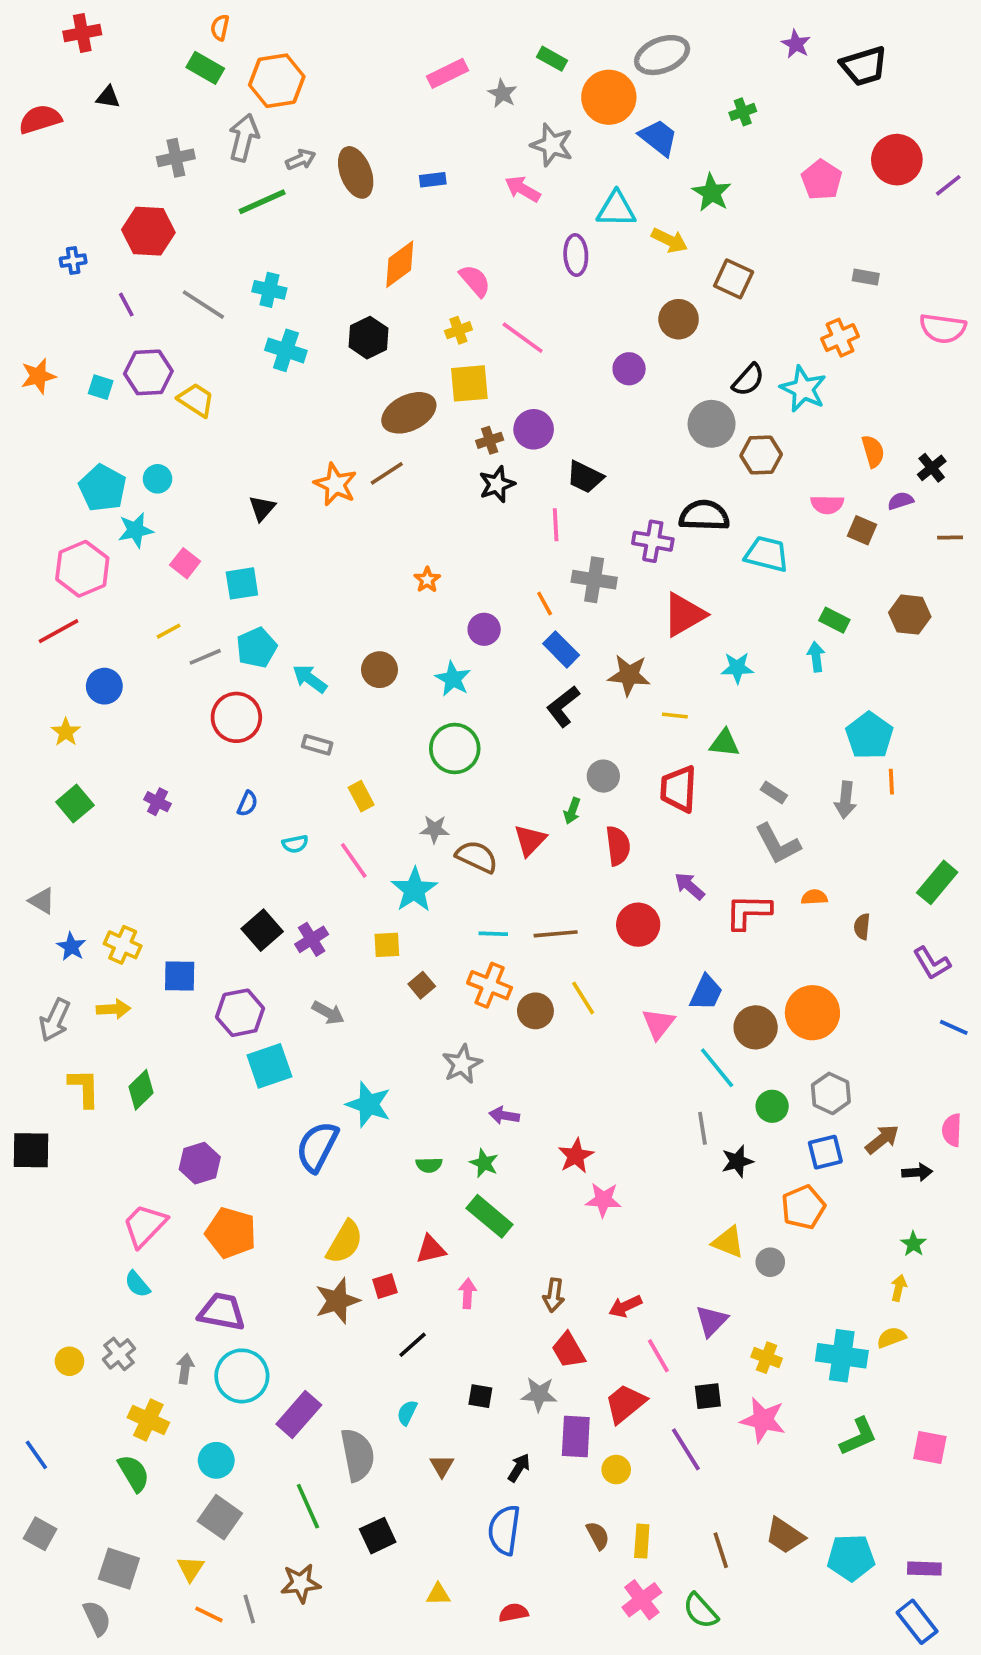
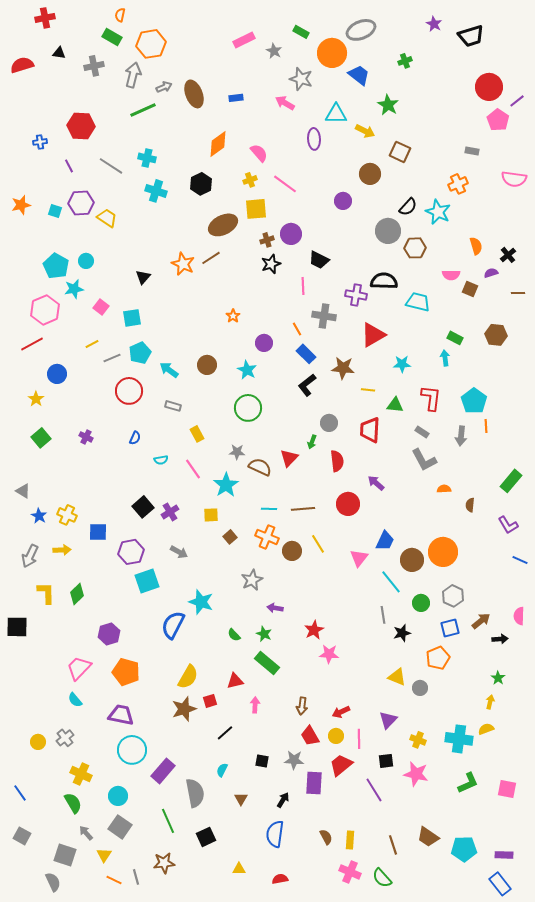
gray cross: (176, 158) -> (94, 66), moved
pink pentagon: (822, 180) -> (498, 120), moved
red L-shape: (748, 912) -> (431, 398), moved, turned 96
green semicircle: (429, 1165) -> (234, 635), turned 48
pink line: (658, 1356) -> (359, 739), turned 30
gray arrow: (185, 1369) -> (86, 833), moved, turned -49
yellow circle: (616, 1470) -> (336, 736), moved
pink cross: (642, 1600) -> (350, 872), turned -30

